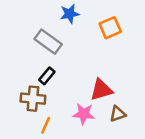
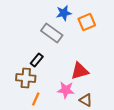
blue star: (70, 14) -> (64, 13), moved
gray rectangle: (48, 42) -> (52, 33), moved
brown triangle: (118, 114) -> (86, 100), moved, turned 48

